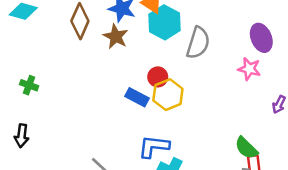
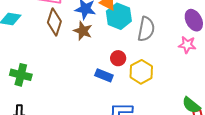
green cross: (29, 85) -> (21, 75), size x1.5
yellow hexagon: (168, 95) -> (141, 72), moved

